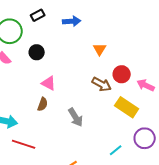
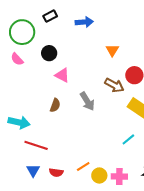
pink triangle: (49, 83) -> (62, 75), moved
gray arrow: (76, 117) -> (87, 101), moved
cyan line: (116, 150) -> (128, 139), moved

